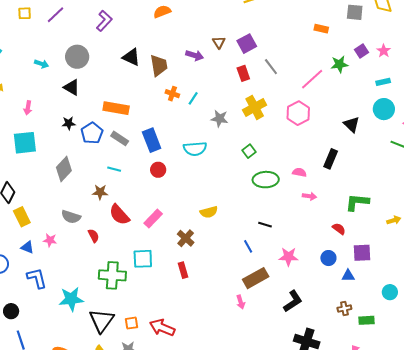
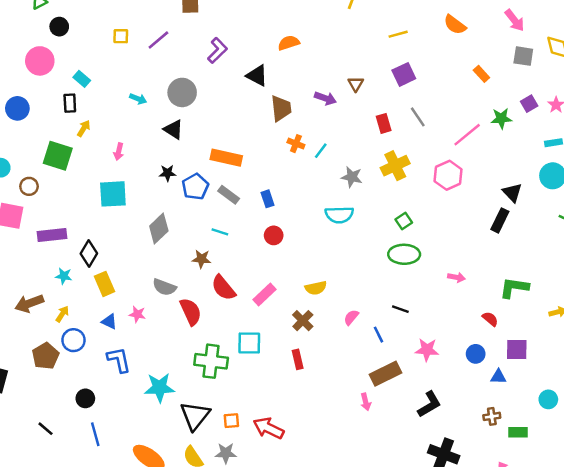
orange rectangle: (321, 29) -> (481, 74), turned 32
purple square: (247, 44) -> (404, 74), moved
black triangle: (131, 57) -> (257, 76), moved
blue rectangle: (152, 140) -> (267, 199), size x0.6
cyan semicircle: (195, 149) -> (339, 215), moved
green square: (249, 151) -> (404, 221), moved
black rectangle: (331, 159) -> (500, 220), moved
pink semicircle: (299, 172) -> (351, 317), moved, turned -64
yellow semicircle: (209, 212) -> (316, 288), moved
red semicircle: (94, 236) -> (191, 312), size x1.6

